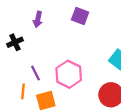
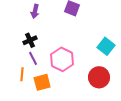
black cross: (15, 42) -> (30, 40), moved

